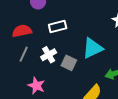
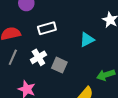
cyan triangle: (93, 48) -> (87, 40), moved, size x0.7

